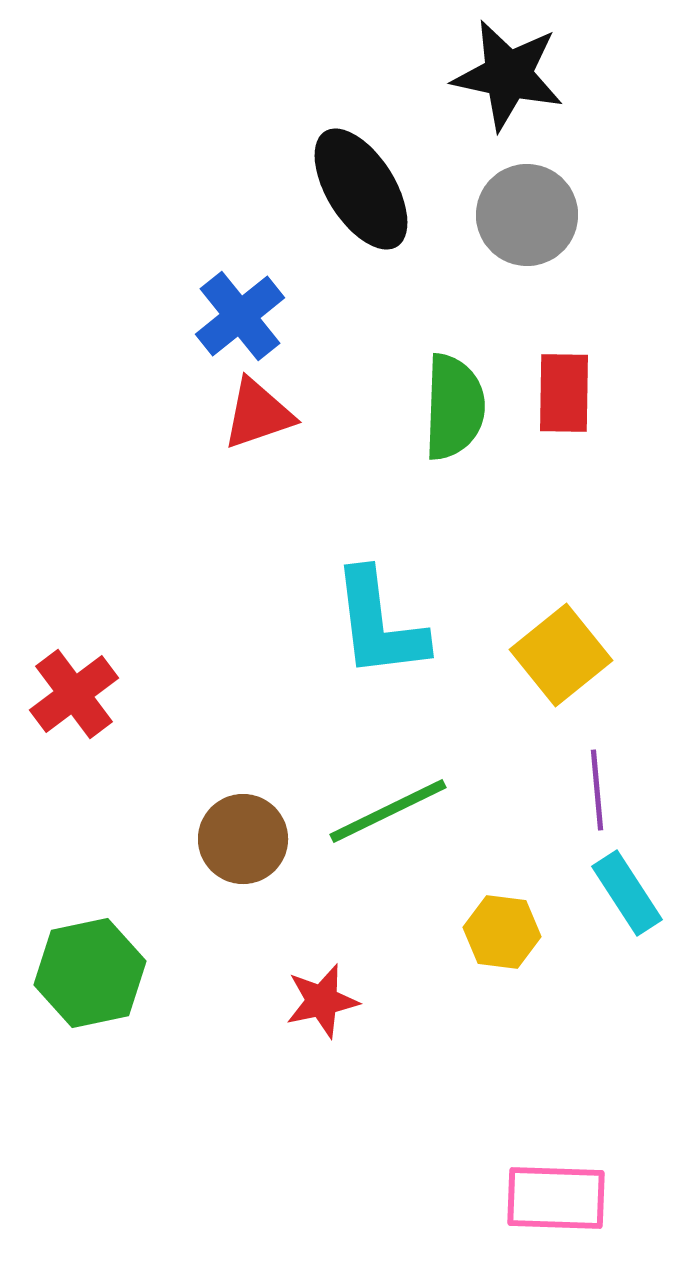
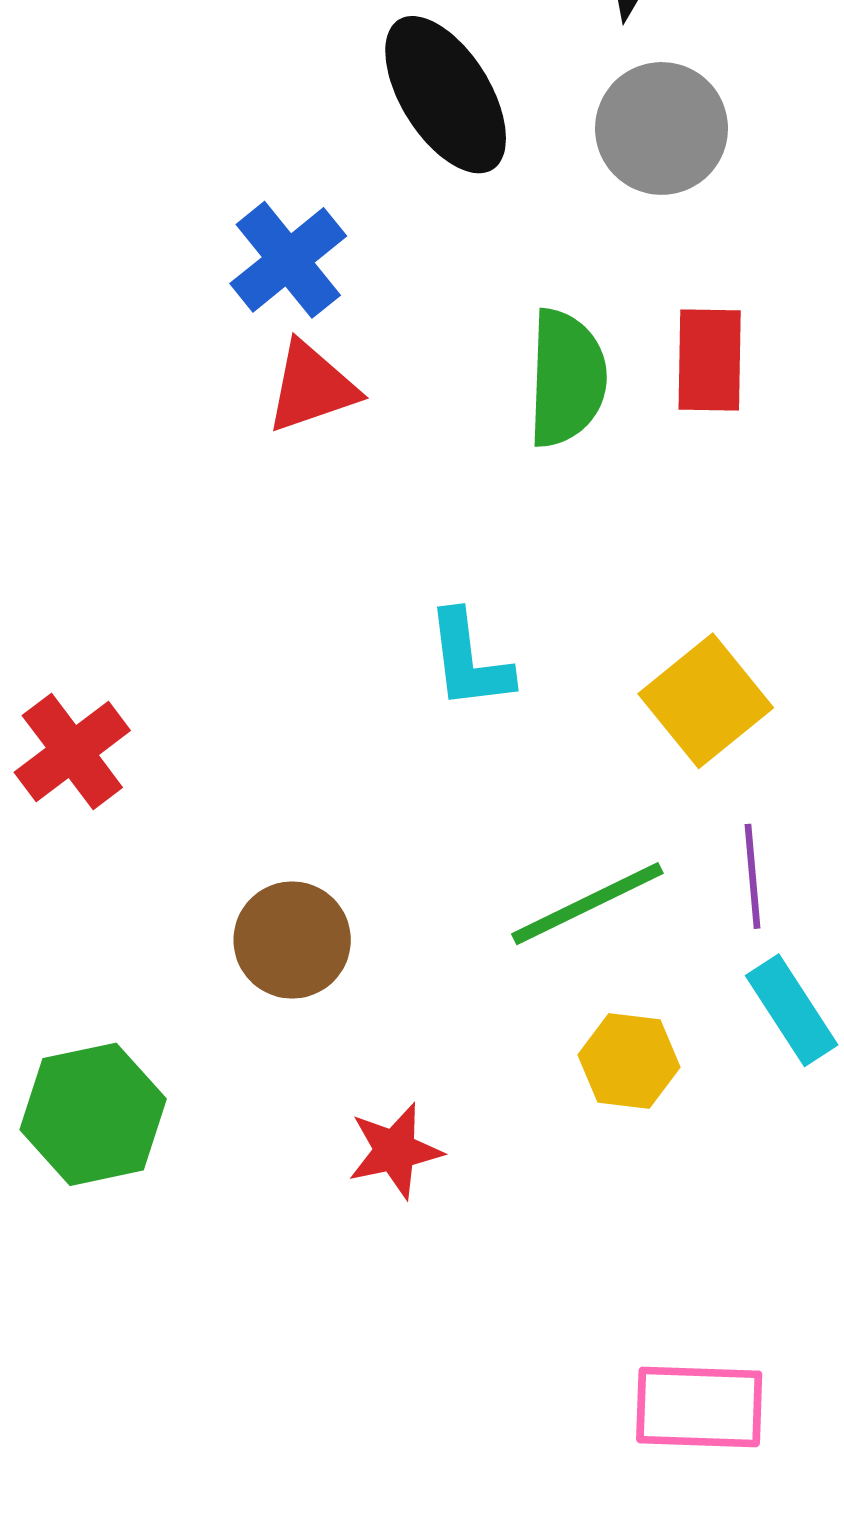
cyan L-shape: (379, 624) -> (469, 660), size x0.7
green line: (388, 811) -> (587, 904), moved

